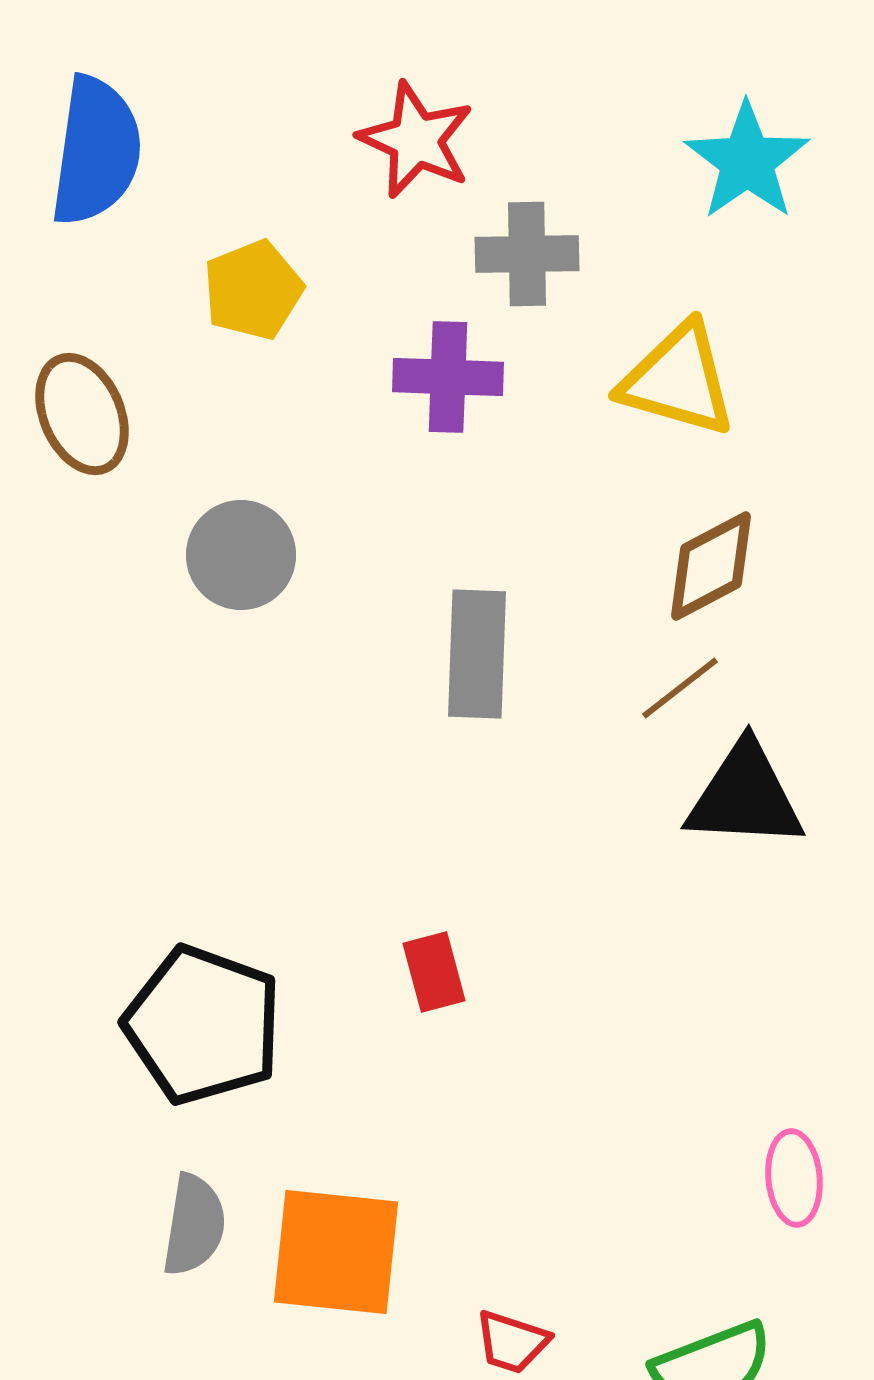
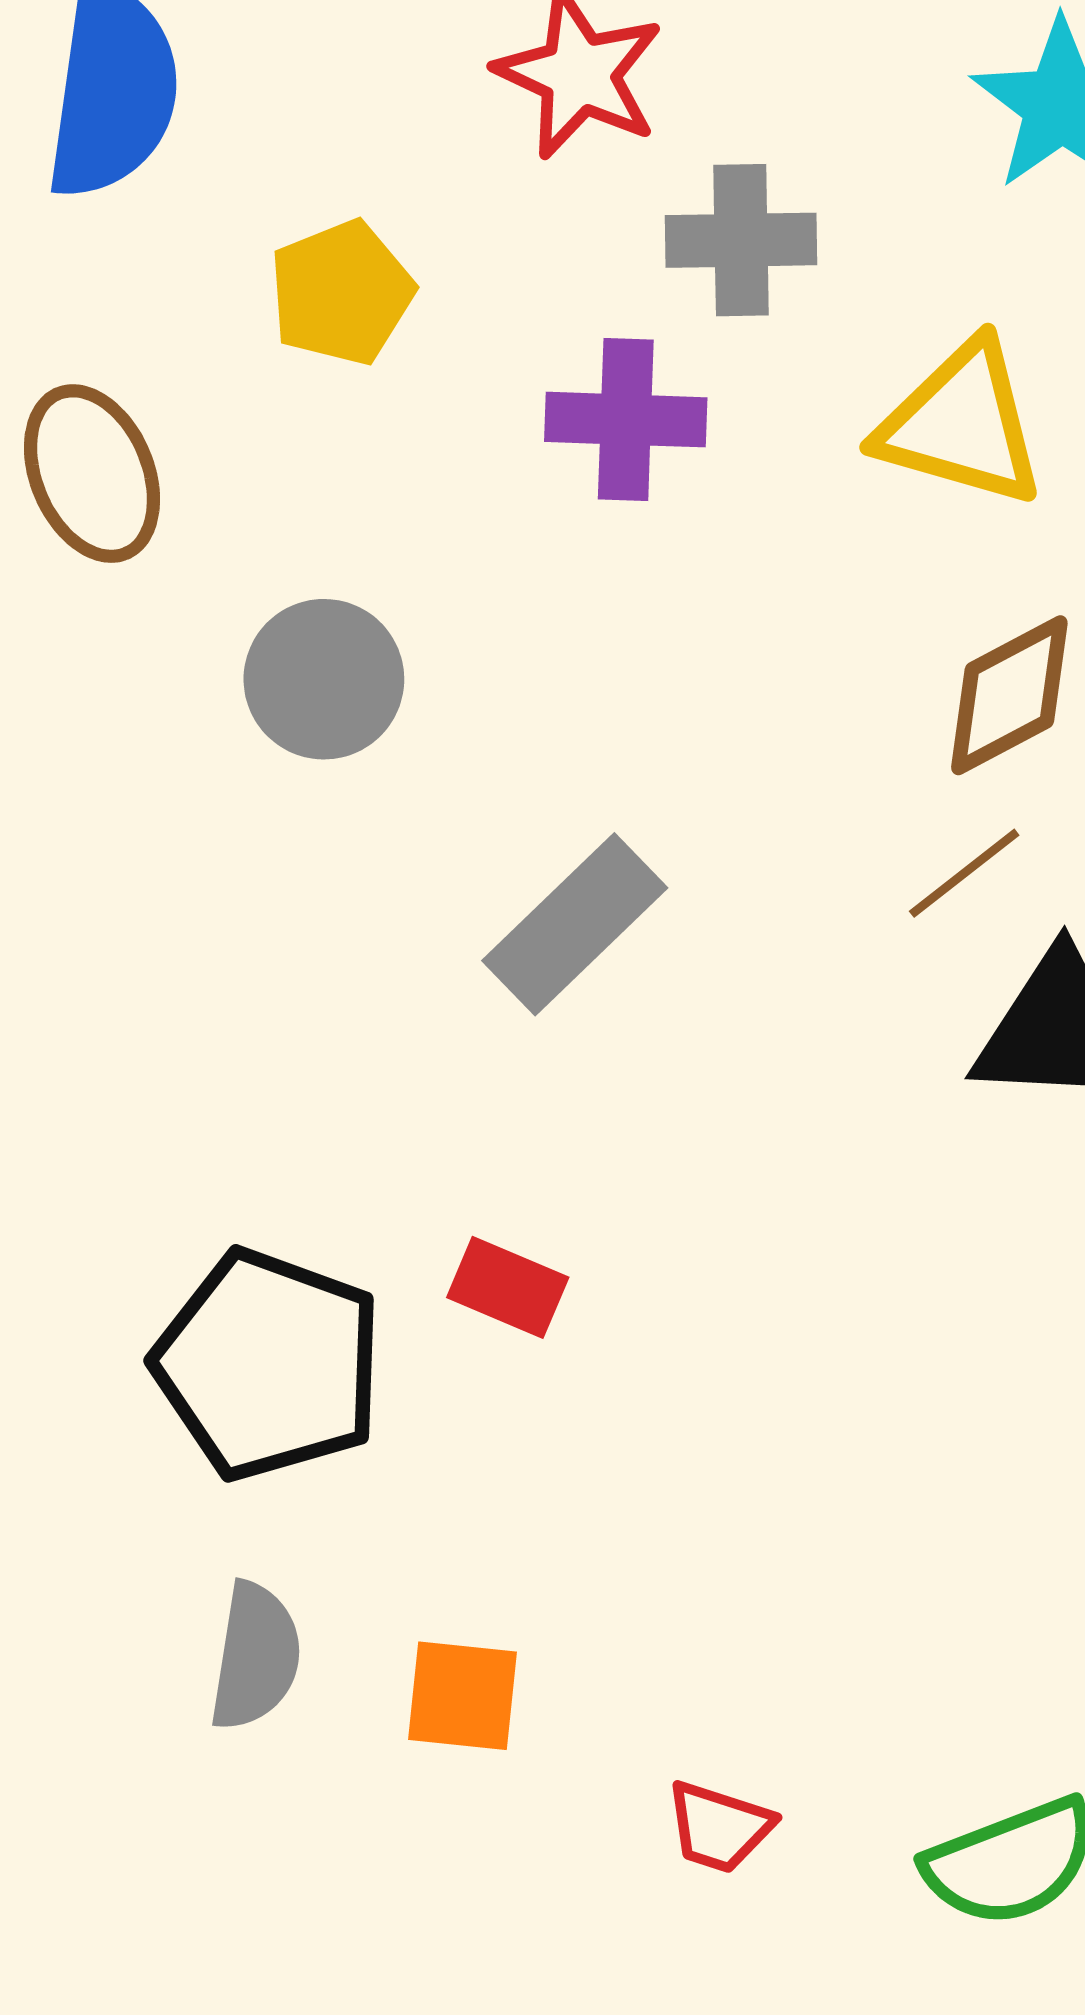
gray rectangle: (477, 654) -> (575, 924), moved, turned 44
red rectangle: (434, 972) -> (508, 1287), moved, turned -52
orange square: (336, 1252) -> (462, 1696), size x0.6

